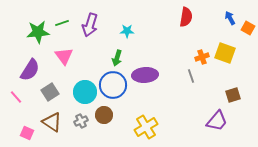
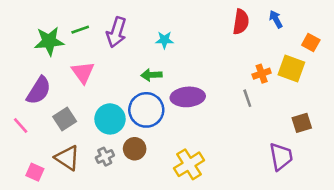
blue arrow: (230, 18) -> (276, 19), moved
orange square: (248, 28) -> (311, 43), moved
green arrow: (117, 58) -> (151, 75), turned 70
purple trapezoid: (217, 121) -> (281, 157), turned -50

